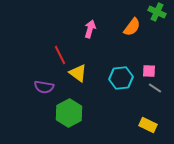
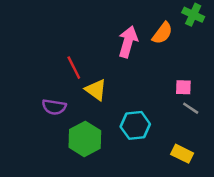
pink arrow: (90, 29) -> (128, 42), moved, size x1.4
cyan hexagon: (121, 78) -> (135, 125), moved

